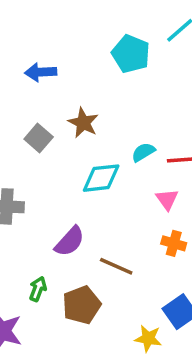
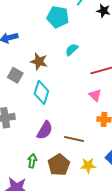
cyan semicircle: (143, 152) -> (72, 50), moved
cyan diamond: (101, 178) -> (41, 92), moved, turned -55
yellow star: (148, 338) -> (88, 166), moved

